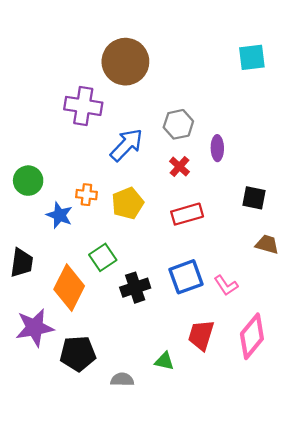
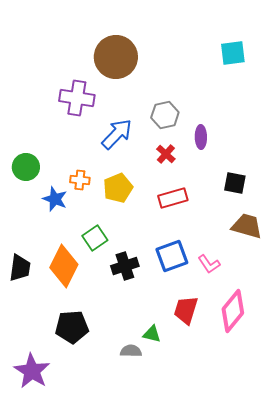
brown trapezoid: (267, 244) -> (247, 226), size x1.4
black trapezoid: (22, 263) -> (20, 268), moved
purple star: (35, 328) -> (32, 371), moved, turned -30
gray semicircle: (122, 380) -> (131, 351), moved

